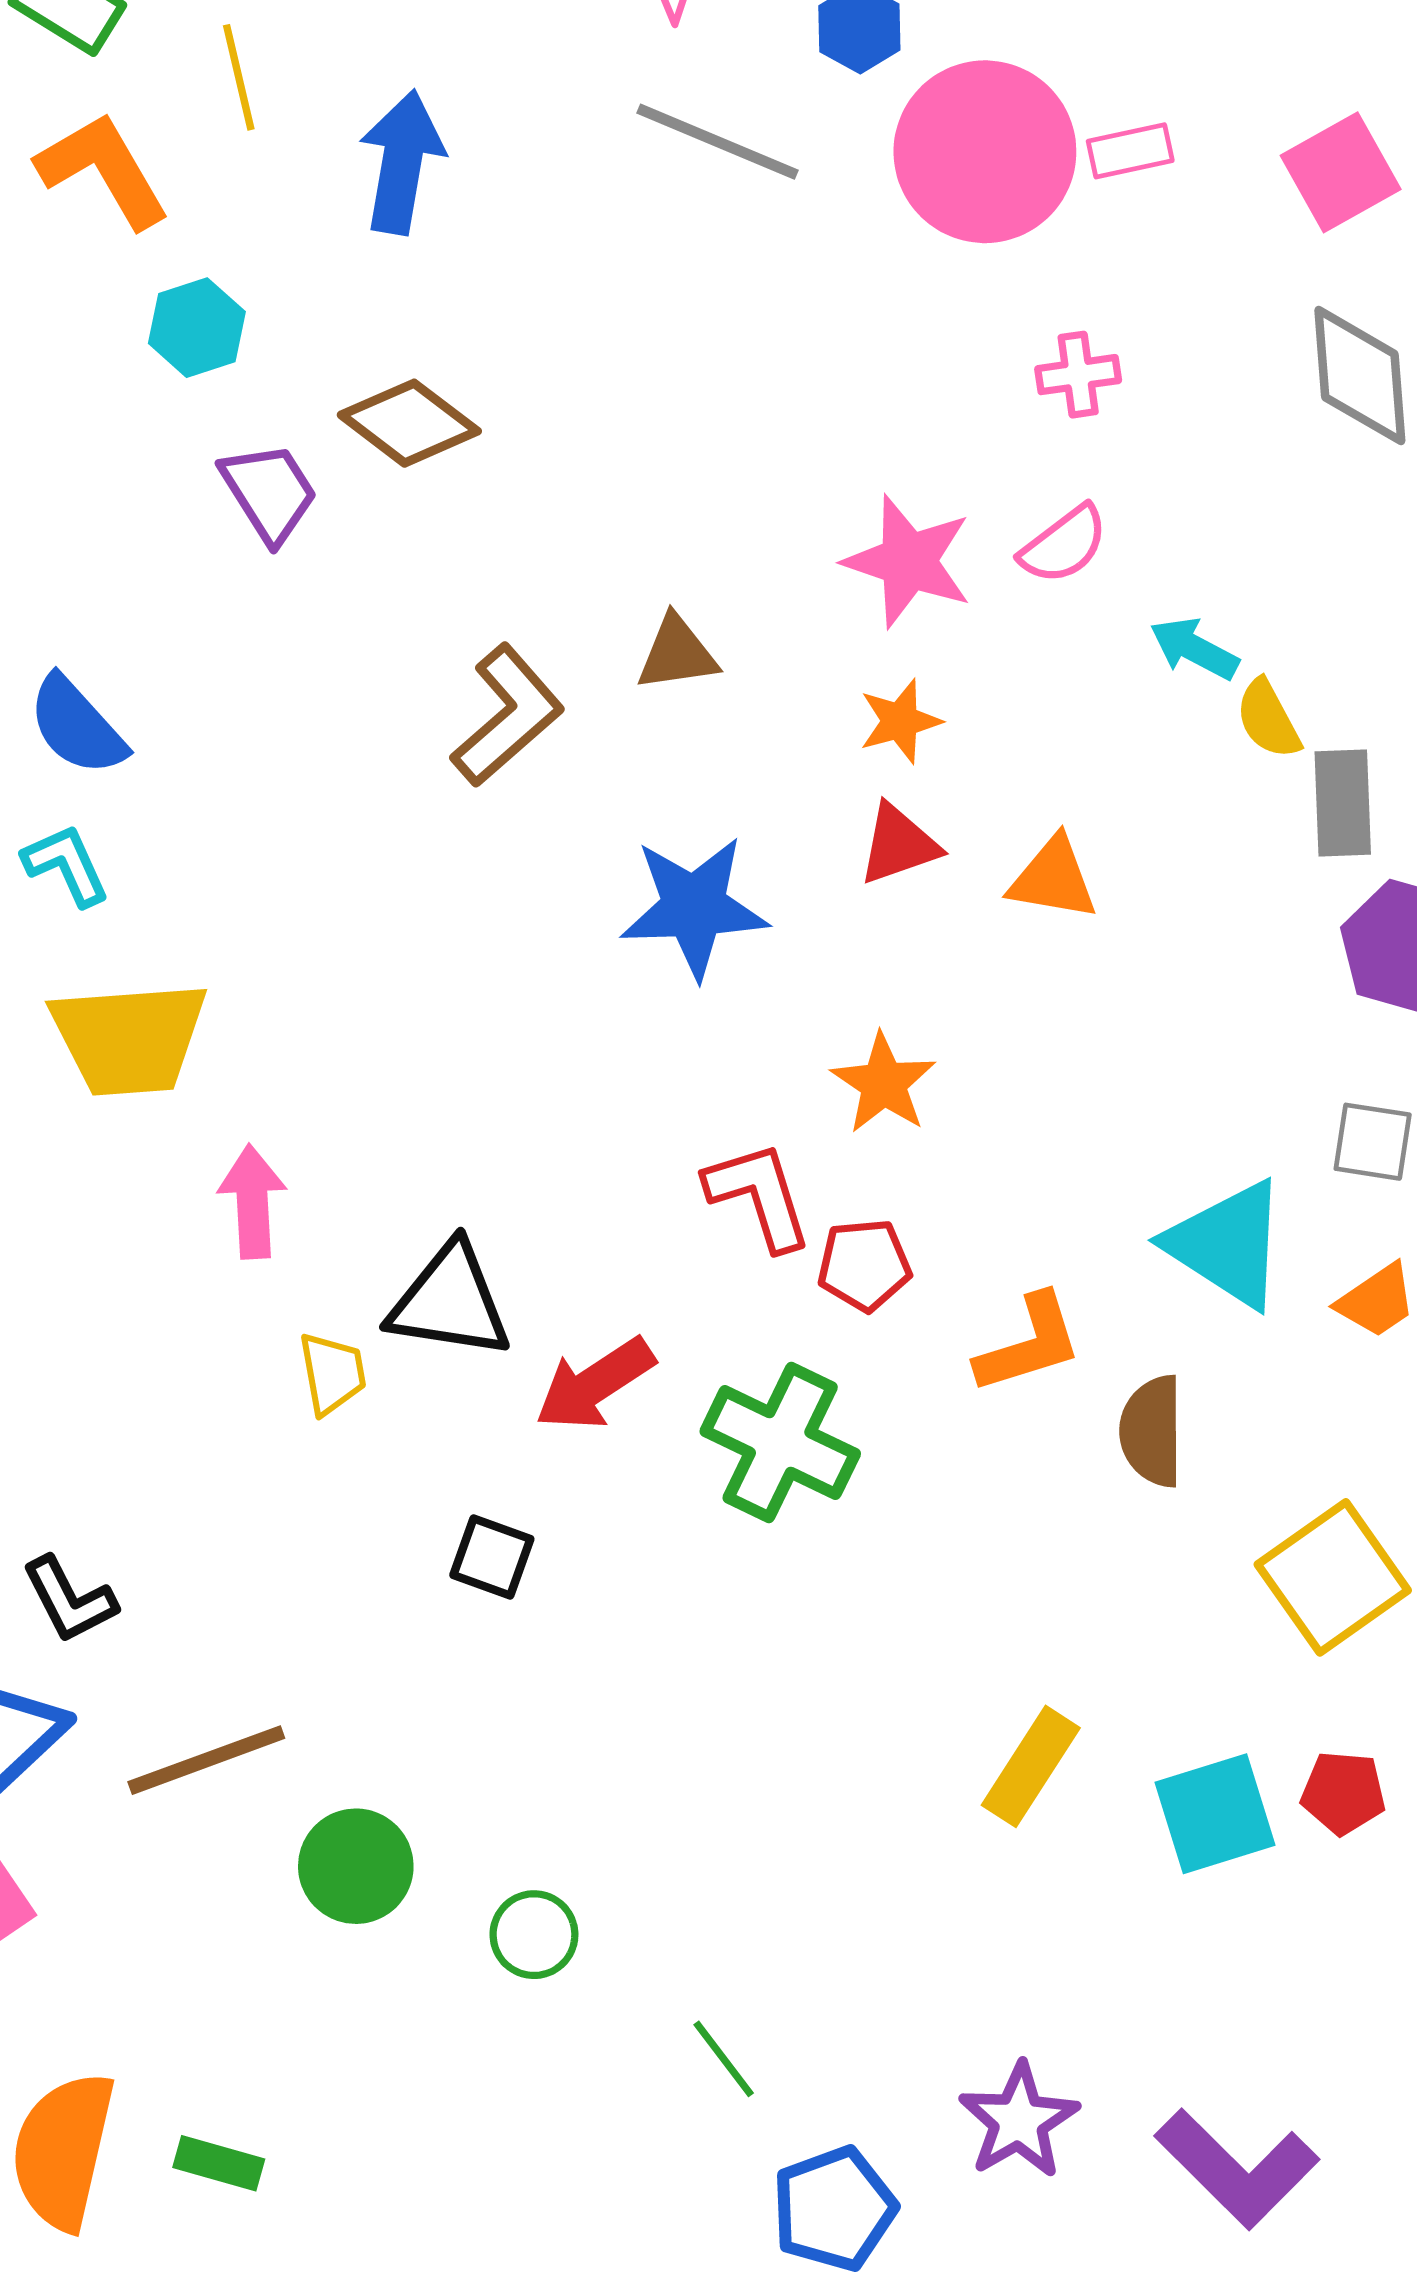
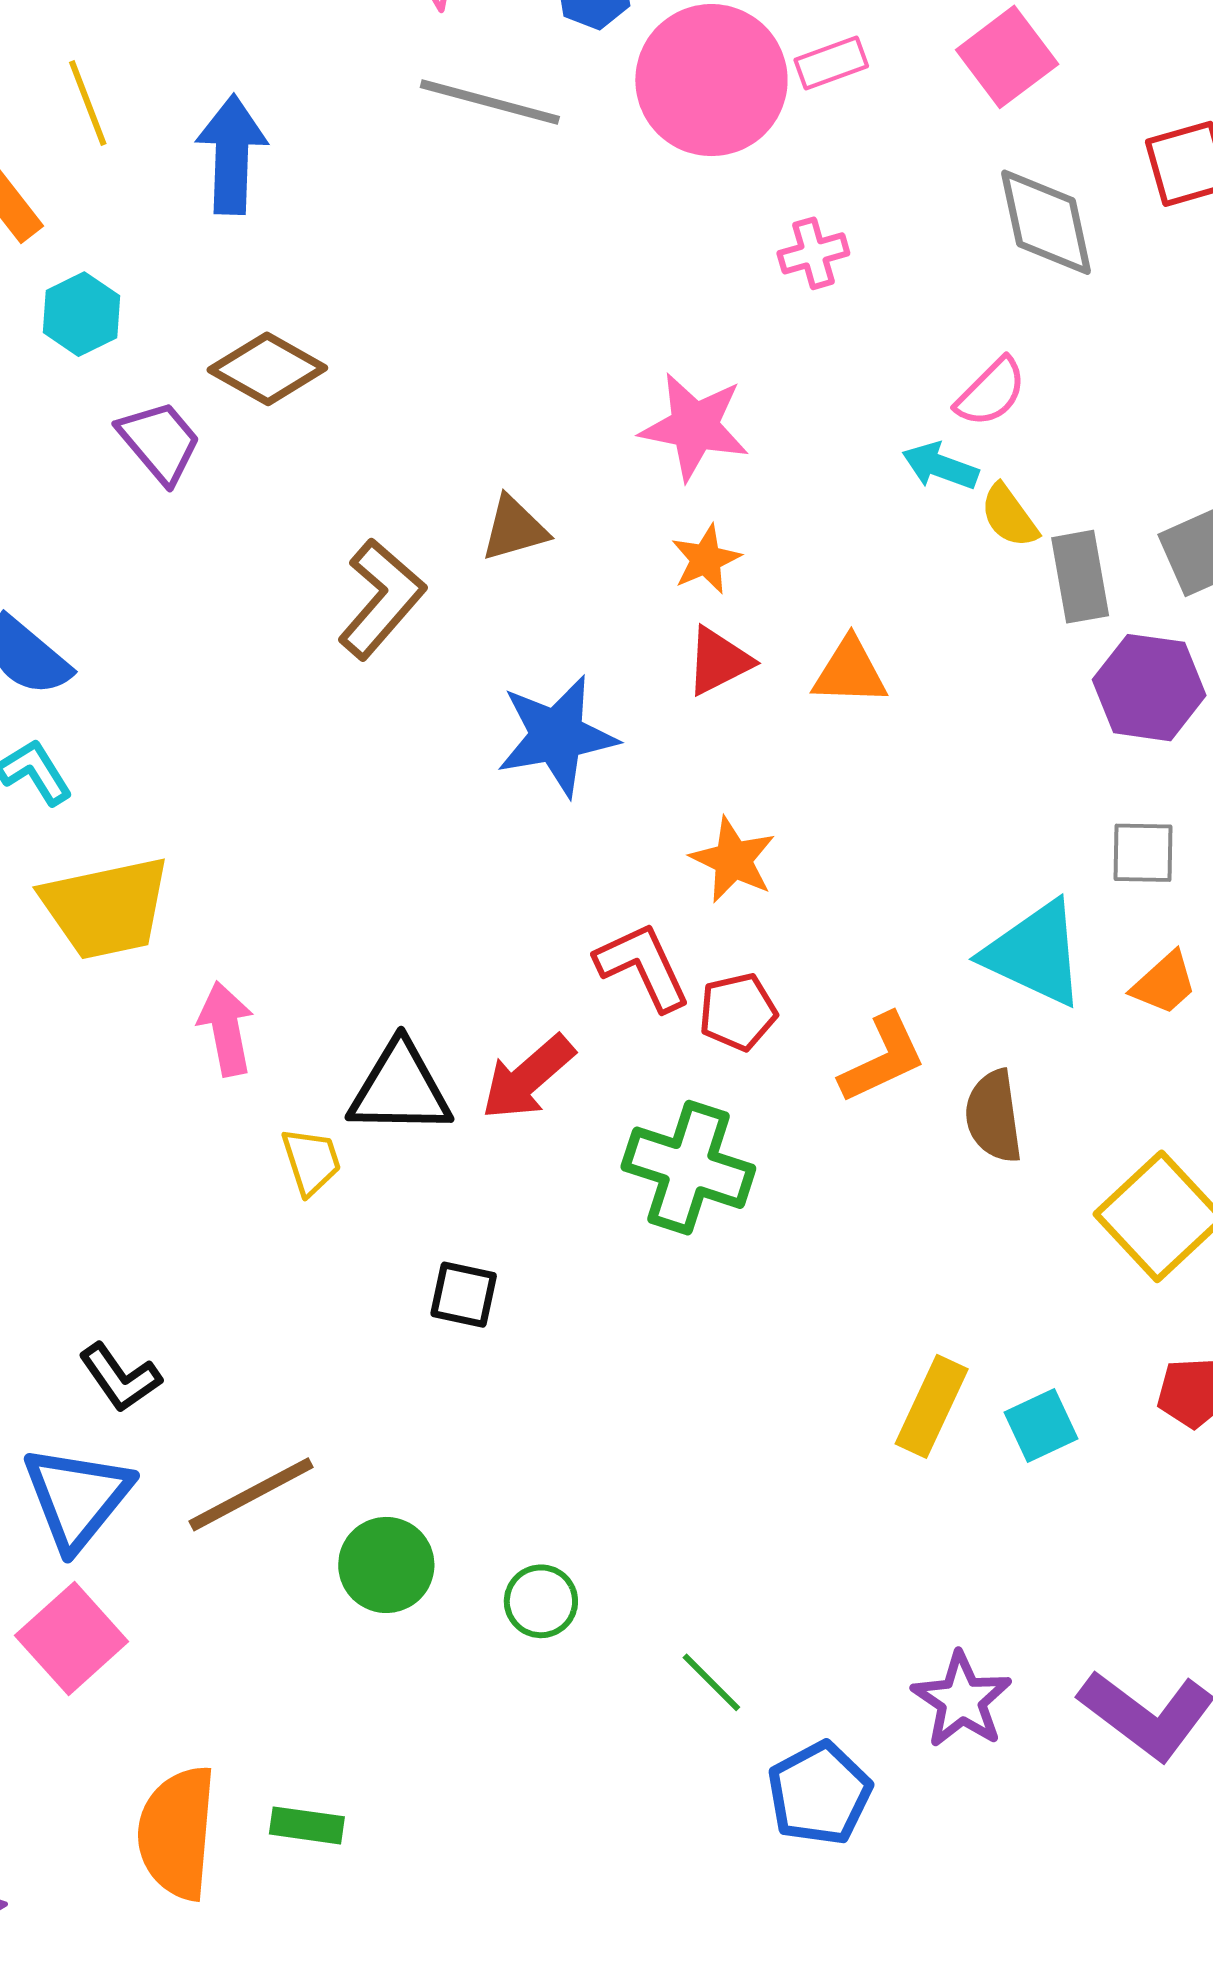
pink semicircle: (1064, 545) -> (991, 392), moved
red arrow: (595, 1384) -> (528, 1077), moved
cyan square: (1215, 1814) -> (1041, 1426), moved, size x0.7

